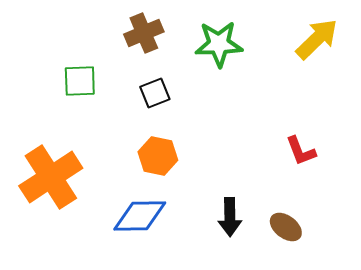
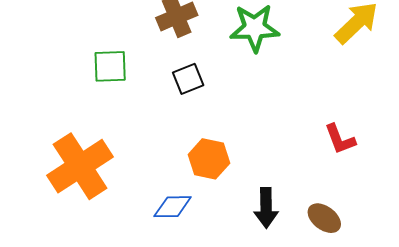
orange hexagon: (158, 156) -> (209, 159), moved
blue diamond: (140, 216) -> (173, 207), size x0.7

